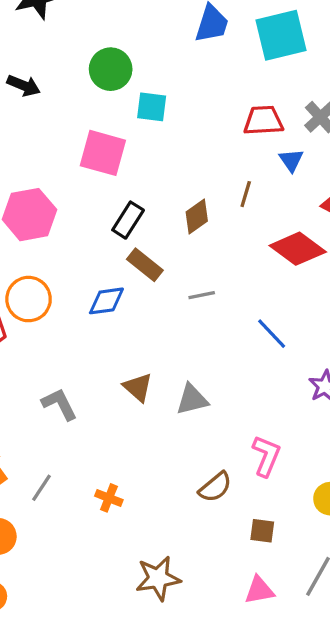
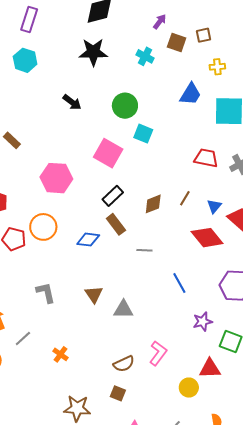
blue triangle: (291, 160) -> (214, 206), moved
brown square: (262, 531) -> (118, 393), moved

